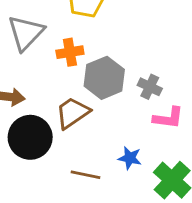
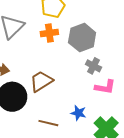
orange cross: (70, 52) -> (49, 33), moved
gray hexagon: (104, 78) -> (82, 38), moved

